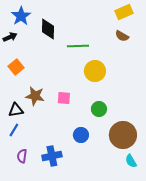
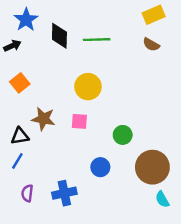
green line: (78, 46) -> (97, 40), moved
yellow circle: (95, 71) -> (88, 87), moved

